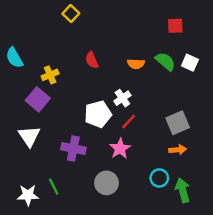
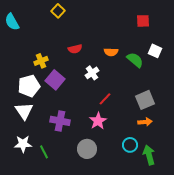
cyan semicircle: (14, 58) -> (12, 22), moved
red semicircle: (92, 60) -> (75, 49), turned -80
green semicircle: (165, 61) -> (135, 60), moved
white cross: (122, 98) -> (92, 73), moved
purple square: (38, 99) -> (55, 80), moved
white pentagon: (98, 114) -> (29, 86), moved
white star: (28, 195) -> (23, 144), moved

